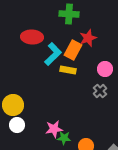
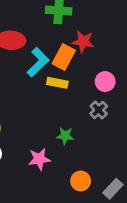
red star: (88, 38) -> (83, 42), turned 30
green star: (64, 138) -> (65, 136), moved

